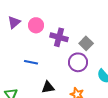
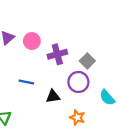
purple cross: (59, 37) -> (57, 54), turned -30
black triangle: (48, 87) -> (53, 96), moved

